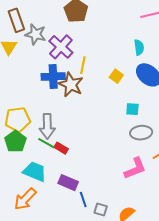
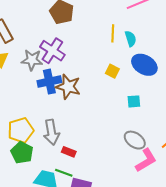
gray star: (36, 34) -> (32, 60), moved
yellow line: (83, 65) -> (113, 33), moved
gray ellipse: (141, 133) -> (135, 140), moved, turned 50
green line: (46, 143) -> (64, 173), moved

